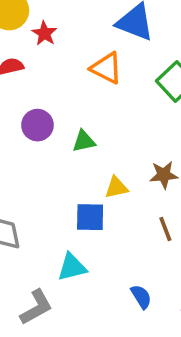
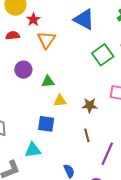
orange triangle: (106, 68) -> (46, 40), moved, turned 30
yellow triangle: (116, 188) -> (60, 101), moved

